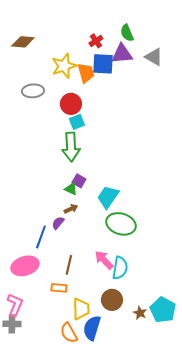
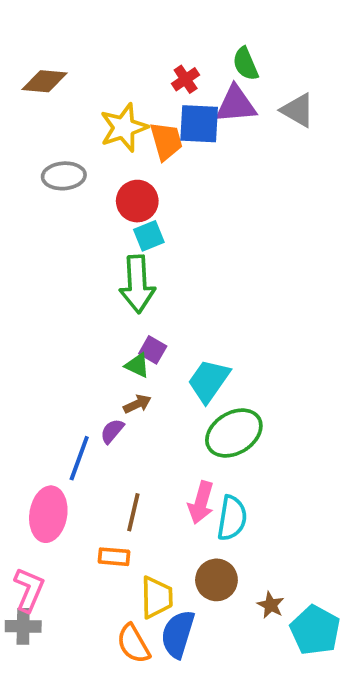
green ellipse: (121, 224) -> (234, 433), turned -48
pink arrow: (104, 260) -> (201, 503), turned -120
pink ellipse: (25, 266) -> (48, 514), turned -64
cyan pentagon: (163, 310) -> (315, 630), moved

